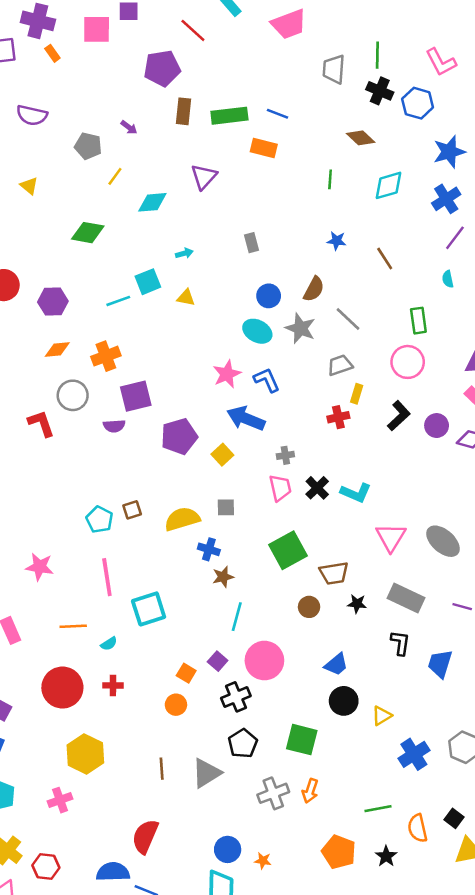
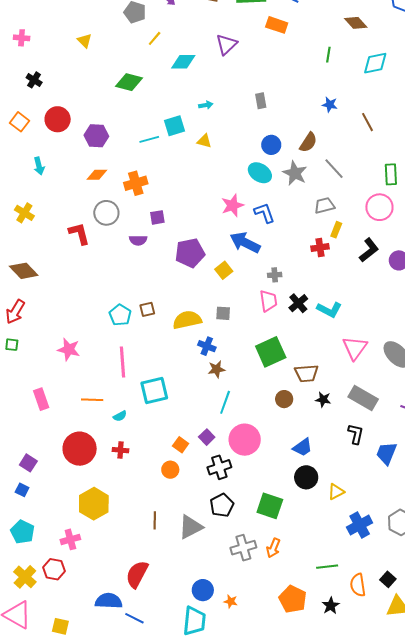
purple square: (136, 396) -> (157, 217), size x0.6
red hexagon: (46, 866) -> (54, 569), moved

